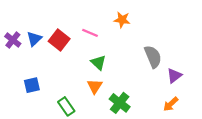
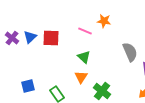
pink line: (90, 33) -> (85, 31), moved
red square: (59, 40) -> (51, 38), turned -36
blue square: (32, 85) -> (28, 86), moved

